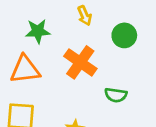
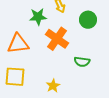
green star: (38, 31) -> (38, 17), moved

